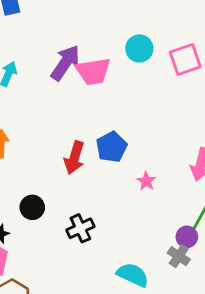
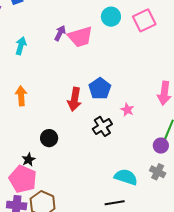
purple arrow: (65, 63) -> (60, 33), size x0.6
black cross: (80, 228) -> (102, 126), moved
gray cross: (179, 256) -> (158, 172), moved

